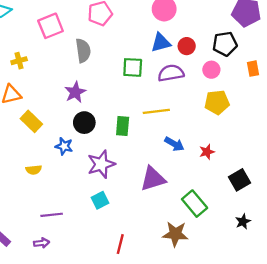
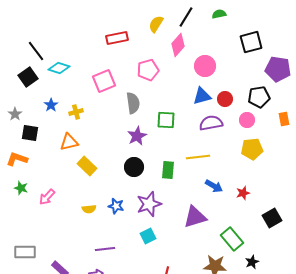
green square: (133, 67) -> (166, 120), moved
purple star: (75, 92) -> (137, 136), moved
blue star: (64, 146) -> (116, 206), moved
black star: (243, 222) -> (252, 262), moved

